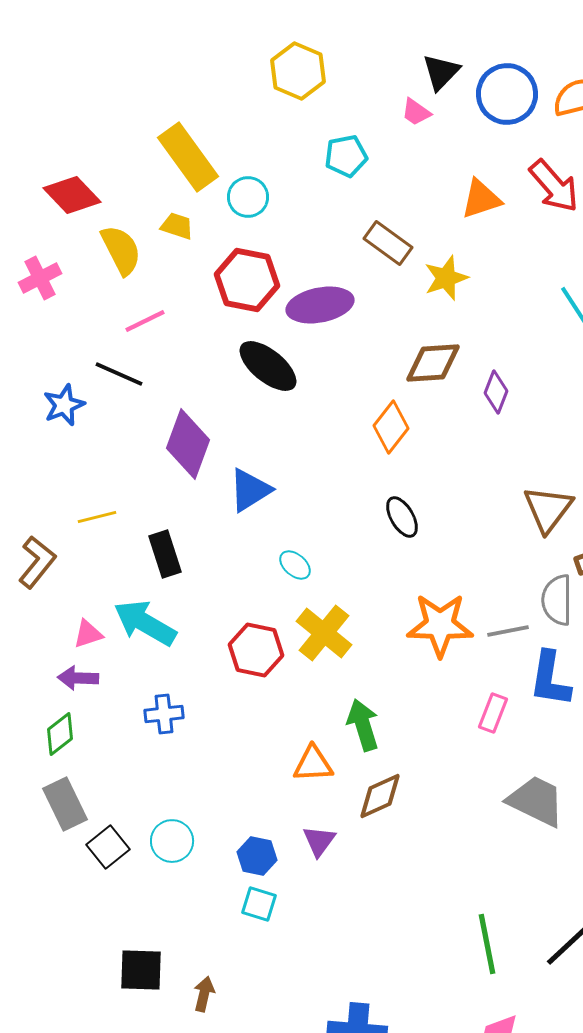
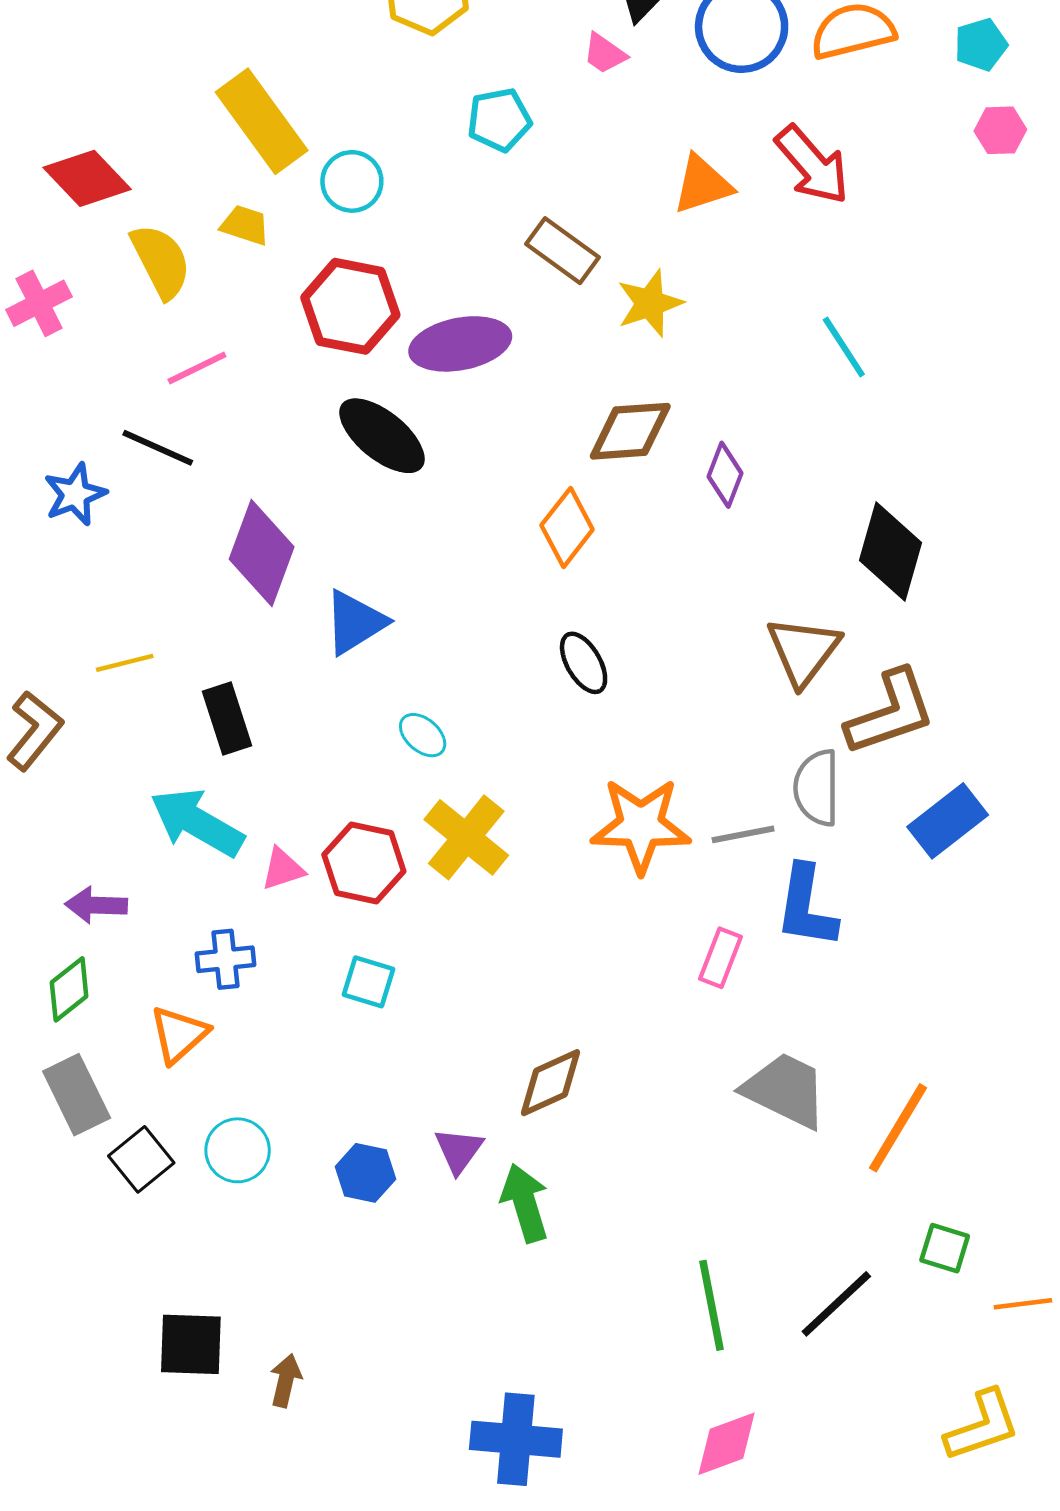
pink triangle: (88, 634) -> (283, 869), moved
green arrow: (363, 725) -> (525, 1203), moved
orange triangle: (313, 764) -> (179, 1034), moved, turned -39
cyan square: (259, 904) -> (368, 982), moved

